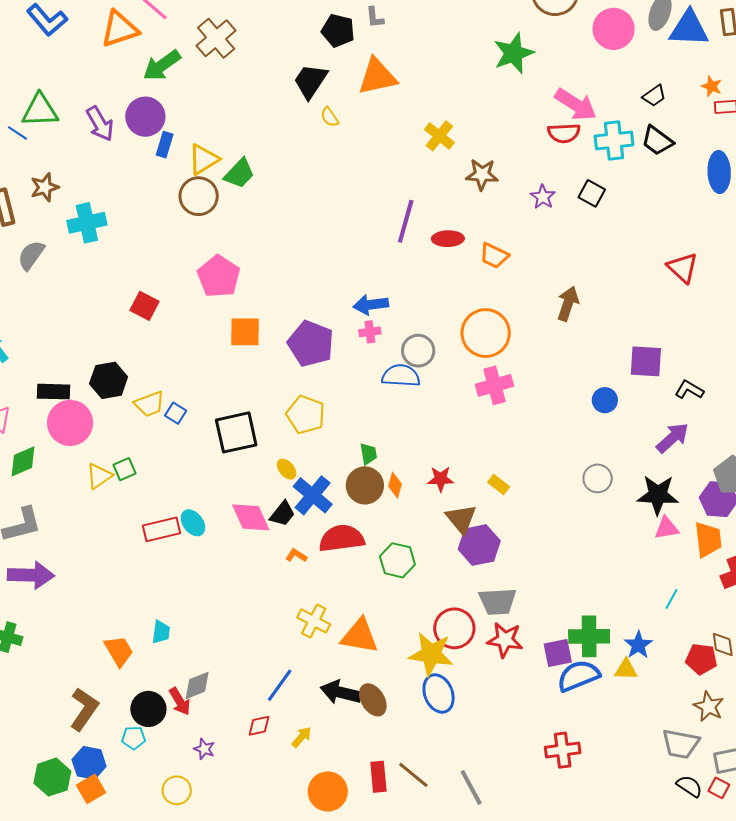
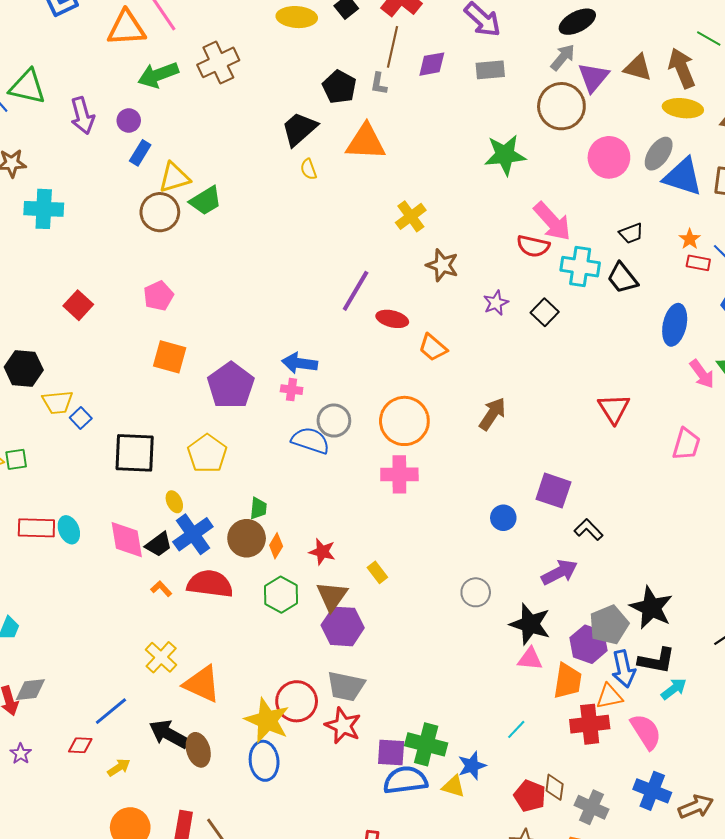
purple circle: (145, 117) -> (129, 121), size x0.6
pink pentagon: (219, 276) -> (158, 296), size x0.7
green hexagon: (397, 560) -> (281, 595), moved

